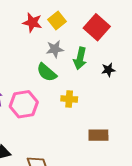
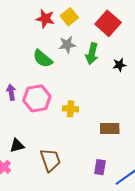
green semicircle: (47, 72) -> (43, 59), moved
yellow cross: (69, 99) -> (71, 109), moved

